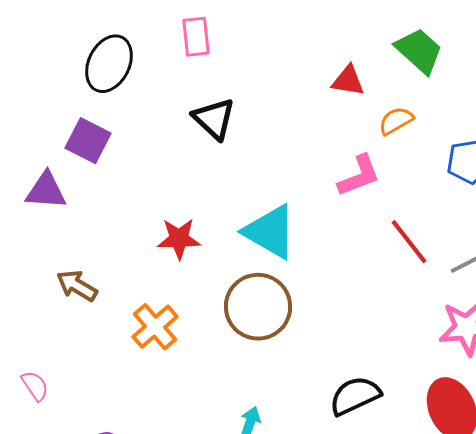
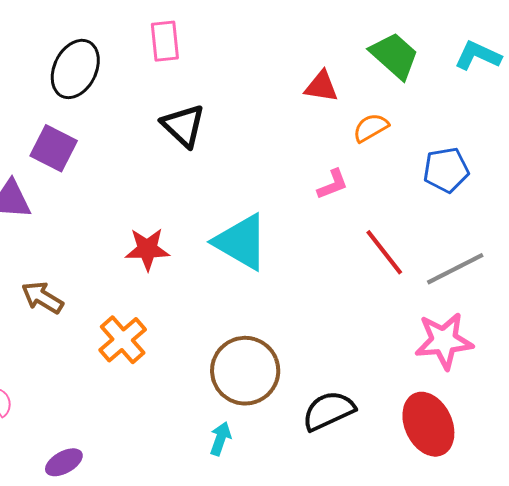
pink L-shape: (359, 176) -> (333, 184), size x0.7
brown circle: (258, 307) -> (245, 371), moved

